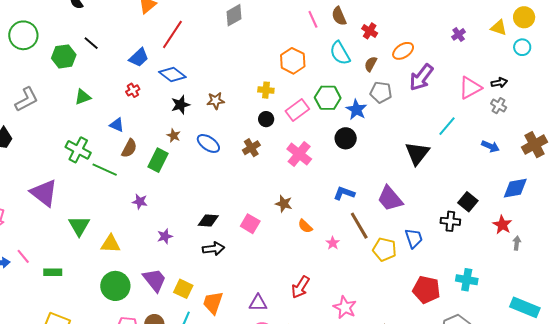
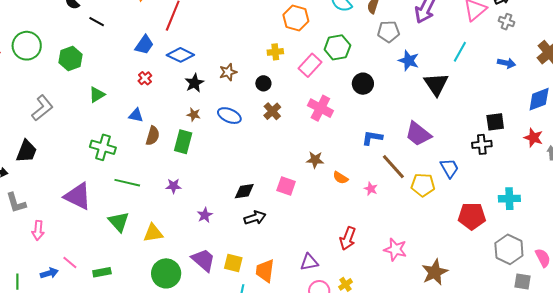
black line: (91, 43) -> (97, 22), moved
blue star: (356, 110) -> (409, 61), moved
black circle: (266, 119) -> (263, 83), moved
green line: (105, 170) -> (127, 183), moved
black square: (468, 202) -> (495, 122), turned -36

